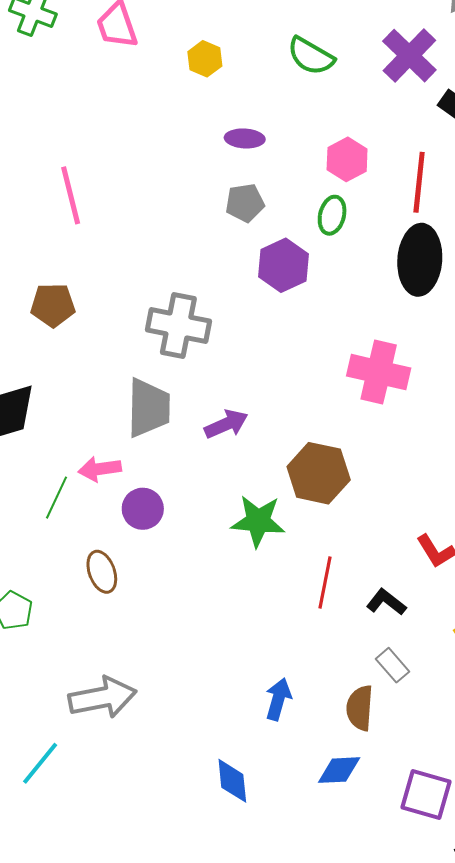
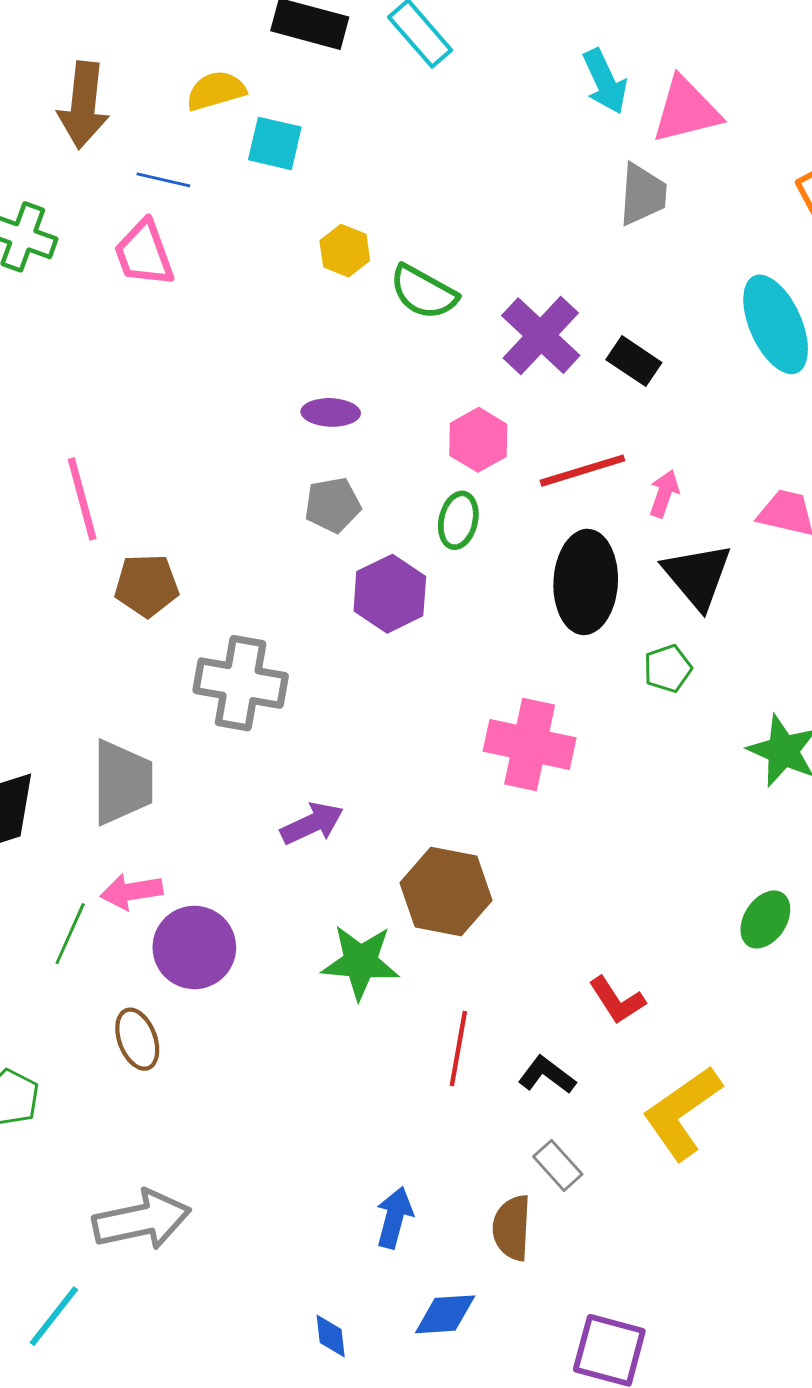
purple cross: (409, 56) -> (541, 336), moved
yellow hexagon: (205, 59) -> (345, 251), moved
red line: (419, 182) -> (582, 471), turned 68
brown pentagon: (53, 305) -> (147, 585), moved
gray trapezoid: (149, 408) -> (122, 782), moved
purple circle: (143, 509) -> (194, 947), size x1.4
blue diamond: (339, 770) -> (445, 1314), moved
blue diamond: (232, 781) -> (331, 1336), size x0.7

